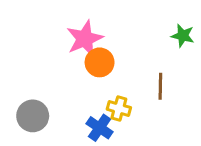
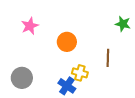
pink star: (85, 39) -> (30, 26), moved, size x0.7

